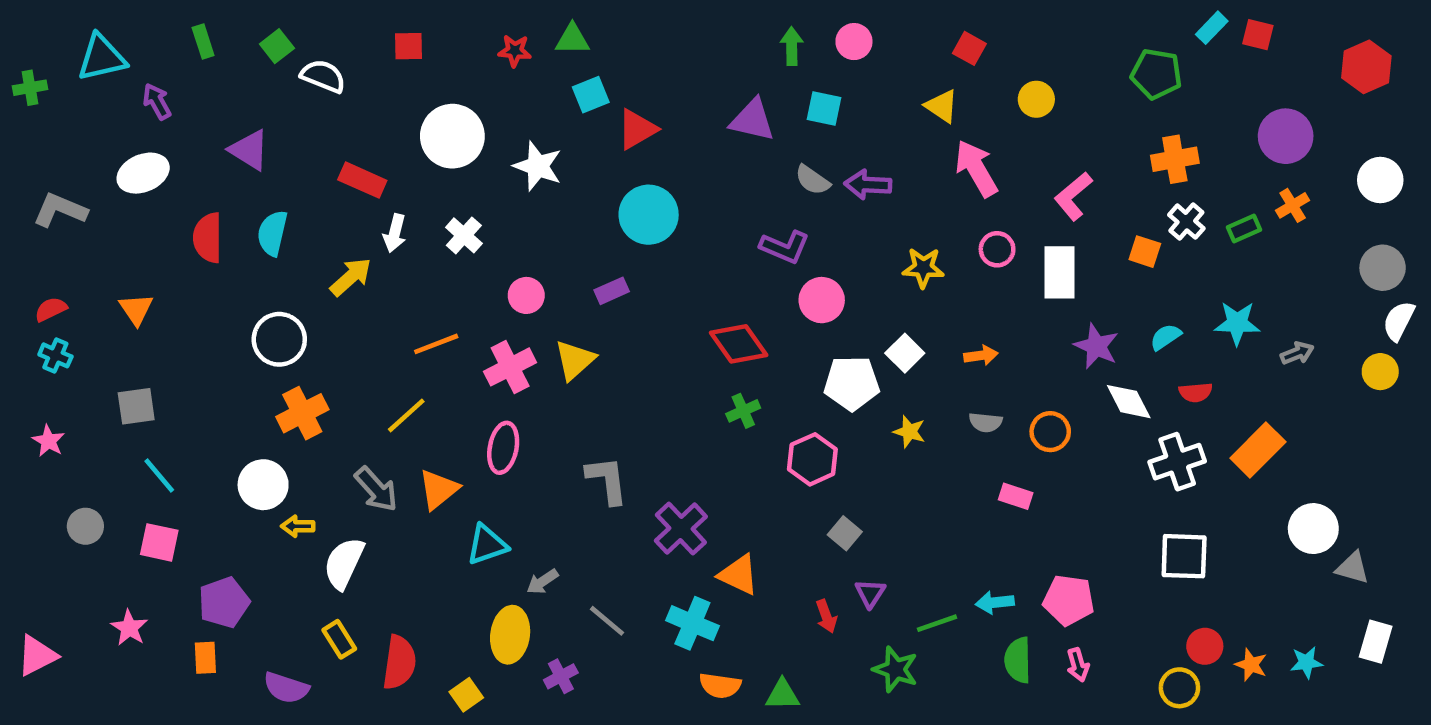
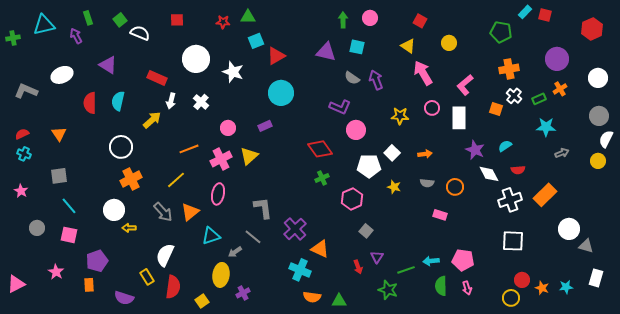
purple arrow: (157, 102) -> (76, 36), moved
purple arrow: (868, 185) -> (376, 80), turned 66
cyan star: (1237, 323) -> (546, 127), moved
white semicircle: (344, 563) -> (165, 255), moved
gray line: (607, 621) -> (253, 237), moved

